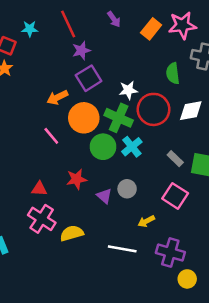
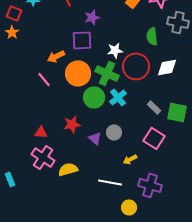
purple star: (81, 50) -> (92, 17), moved
purple square: (89, 78) -> (82, 40), turned 30
pink line: (51, 136) -> (44, 79), moved
yellow circle: (187, 279) -> (129, 207), moved

